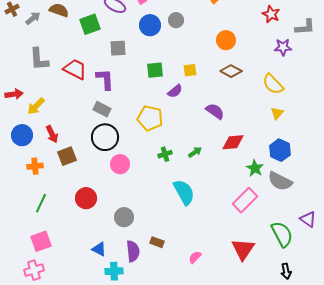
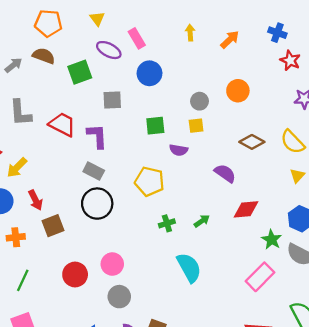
gray circle: (176, 20) -> (200, 101), moved
brown diamond: (231, 71) -> (252, 142), moved
purple semicircle: (175, 91) -> (179, 150), turned 49
pink circle: (120, 164) -> (112, 264), moved

